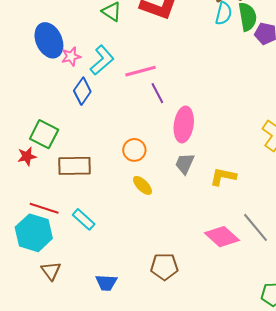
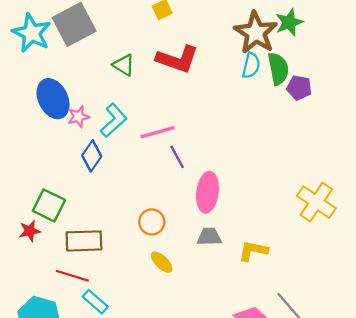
gray trapezoid: (185, 164) -> (209, 237), turned 65
red line: (44, 208) -> (72, 276), moved

